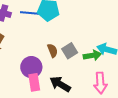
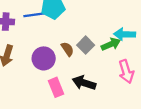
purple circle: (31, 67) -> (44, 58), moved

